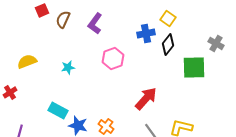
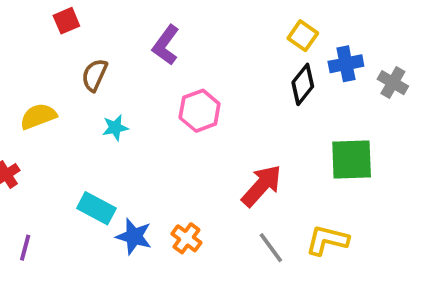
brown semicircle: (63, 19) -> (95, 75), moved
blue cross: (146, 33) -> (346, 64), moved
green square: (194, 67) -> (352, 159), moved

